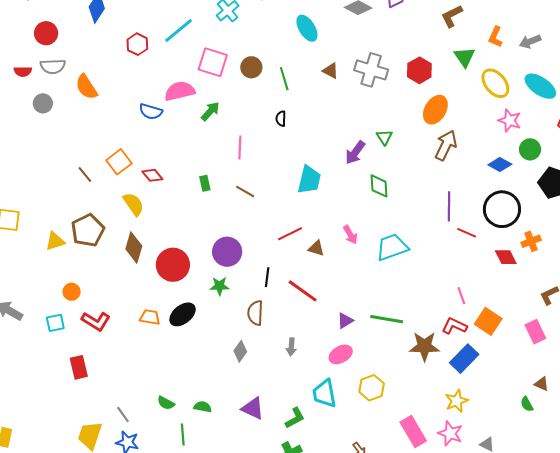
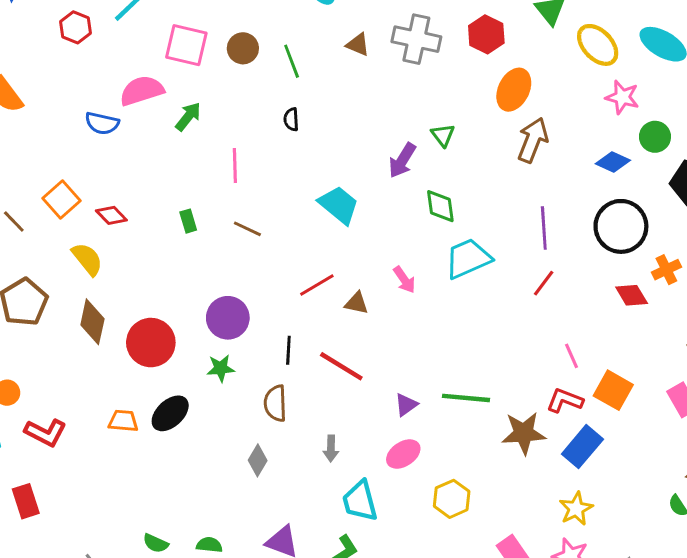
cyan trapezoid: (309, 180) -> (339, 205), turned -60
red line: (467, 233) -> (544, 283), moved, turned -72
cyan trapezoid: (392, 247) -> (468, 259), moved
cyan trapezoid: (324, 394) -> (360, 501), moved

